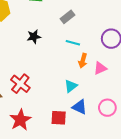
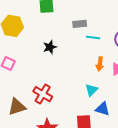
gray rectangle: (67, 17) -> (80, 24), turned 40
cyan line: (73, 43) -> (93, 37), moved

